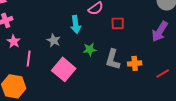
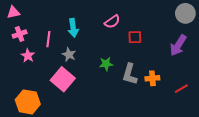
cyan arrow: (76, 24) -> (73, 28), moved
pink line: (29, 58) -> (48, 39), moved
pink square: (64, 69) -> (63, 79), moved

